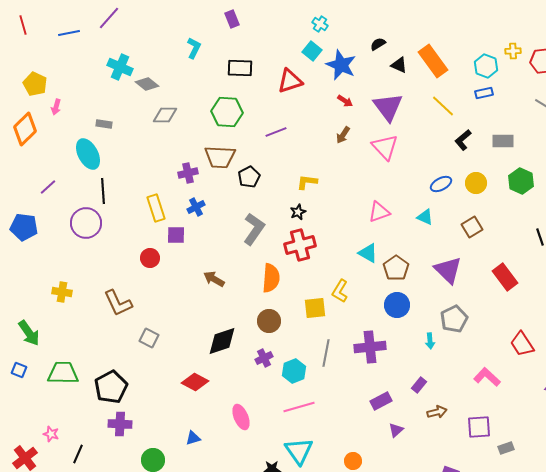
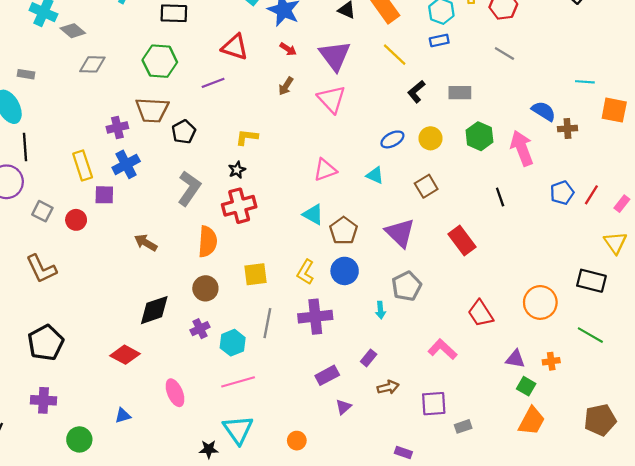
red triangle: (290, 81) -> (235, 47), moved, turned 36
blue cross: (196, 207) -> (126, 164), size x1.4
yellow L-shape: (340, 291) -> (305, 272), moved
gray square: (149, 338) -> (42, 211), moved
black pentagon: (111, 387) -> (46, 343), moved

